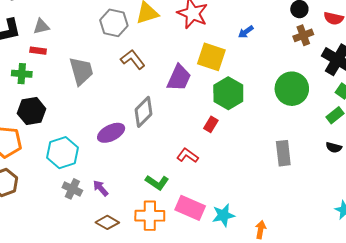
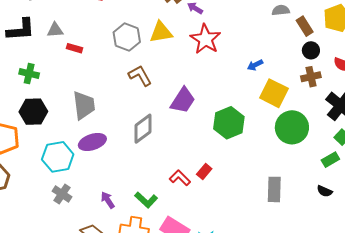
red rectangle: (38, 51) -> (75, 48), moved
yellow square: (211, 57) -> (274, 93), moved
gray trapezoid: (81, 71) -> (84, 105), moved
red rectangle: (211, 124) -> (204, 171), moved
purple ellipse: (111, 133) -> (92, 142), moved
purple arrow: (101, 188) -> (108, 200), moved

